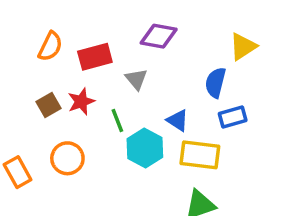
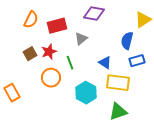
gray triangle: (136, 79) -> (81, 39), turned 32
cyan hexagon: (145, 148) -> (86, 93), moved
orange circle: (67, 158) -> (51, 78), moved

